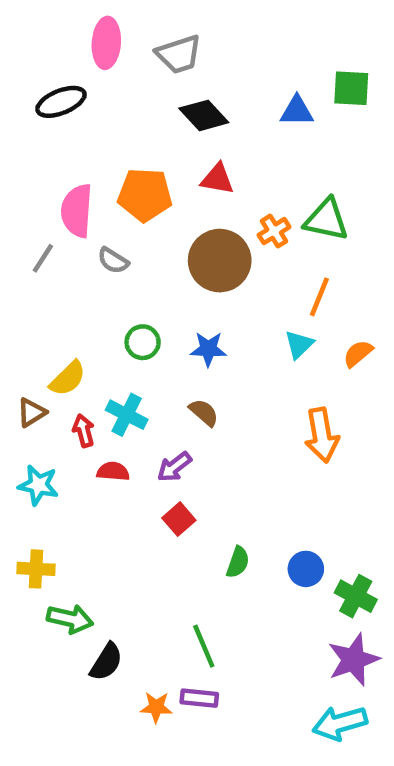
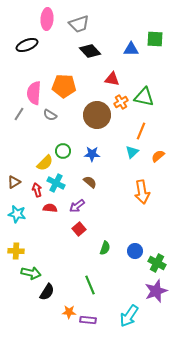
red triangle: (217, 179) -> (112, 79), moved
yellow semicircle: (68, 378) -> (45, 163), moved
purple rectangle: (199, 698) -> (88, 320), moved
cyan arrow: (340, 723) -> (129, 316), moved, turned -40

